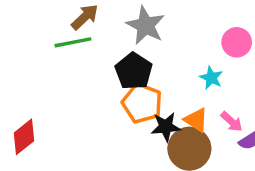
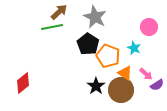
orange pentagon: (142, 103) -> (108, 56), moved
black star: (166, 127) -> (96, 86), moved, turned -30

